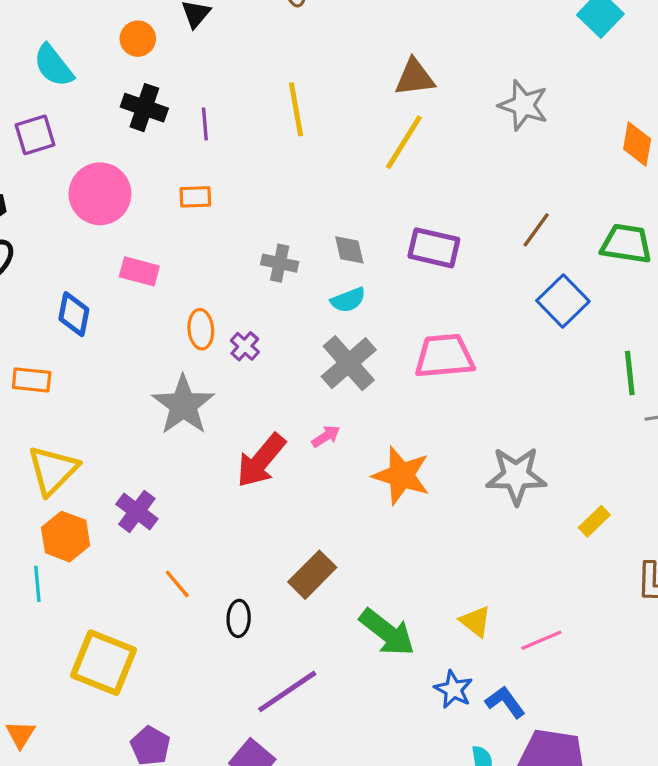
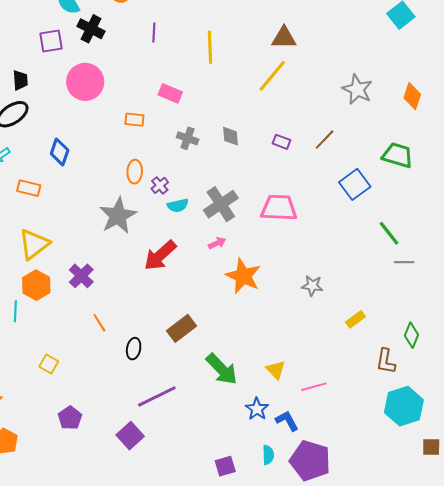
gray star: (523, 105) -> (357, 89), moved
black cross: (144, 108) -> (91, 29), moved
purple line: (205, 124) -> (154, 32), moved
orange rectangle: (195, 197) -> (134, 120), moved
brown line: (536, 230) -> (325, 140), moved
purple rectangle: (434, 248) -> (282, 142), size x0.6
pink rectangle: (139, 271) -> (170, 93), moved
cyan semicircle: (348, 300) -> (178, 205), moved
green line: (630, 373) -> (389, 233), turned -40
pink arrow: (326, 436) -> (217, 243), moved
gray star: (516, 476) -> (312, 286), size x0.6
yellow square: (103, 663) -> (49, 364), size x0.5

